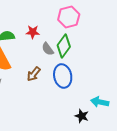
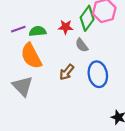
green diamond: (64, 46) -> (87, 18), moved

